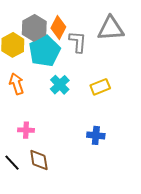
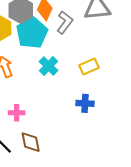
gray L-shape: (78, 42) -> (65, 22), turned 35
blue cross: (96, 135) -> (85, 103), moved

